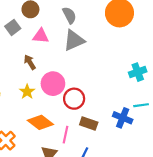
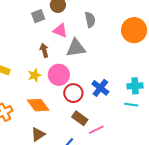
gray triangle: (74, 40) -> (76, 48), moved
cyan line: (141, 105) -> (131, 105), moved
blue cross: (123, 118) -> (100, 88), moved
pink line: (66, 135) -> (96, 130), moved, turned 35

